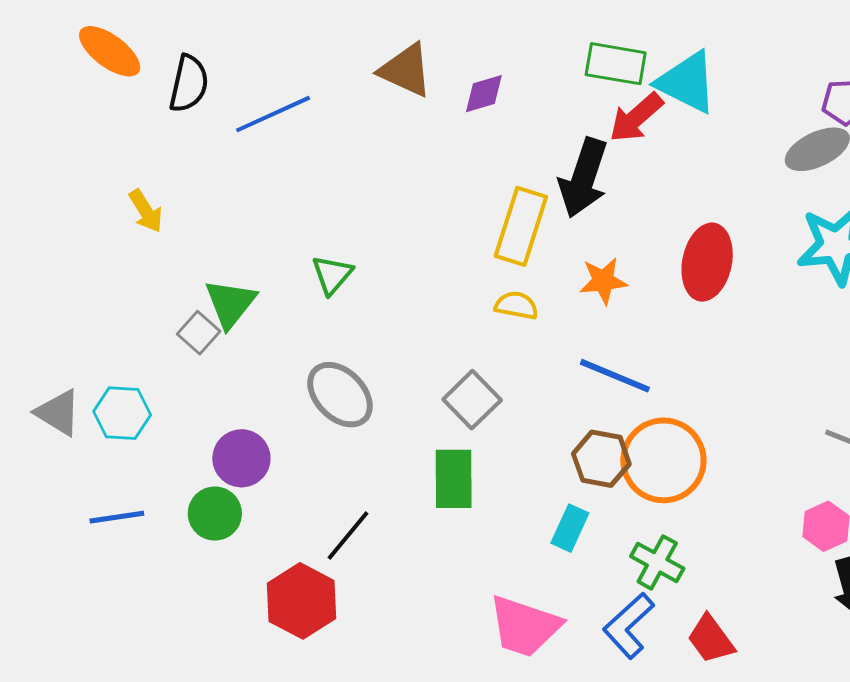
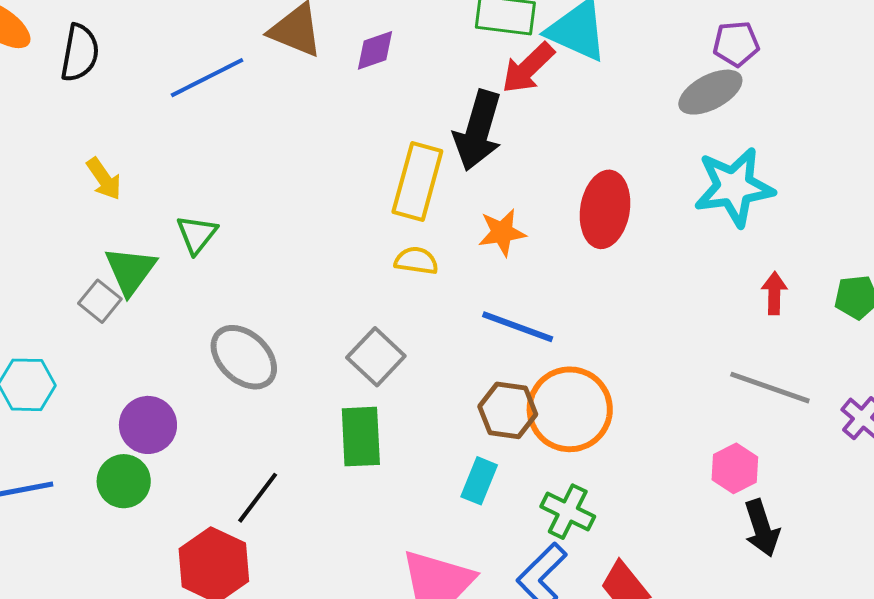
blue line: (273, 114) -> (207, 78), moved
yellow arrow: (146, 211) -> (104, 179), moved
green triangle: (332, 275) -> (197, 234), moved

